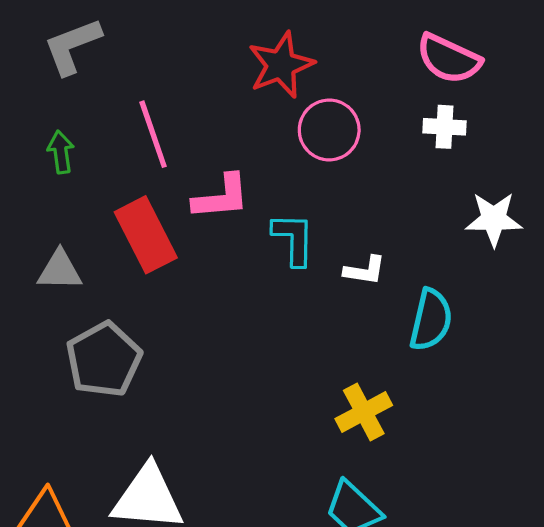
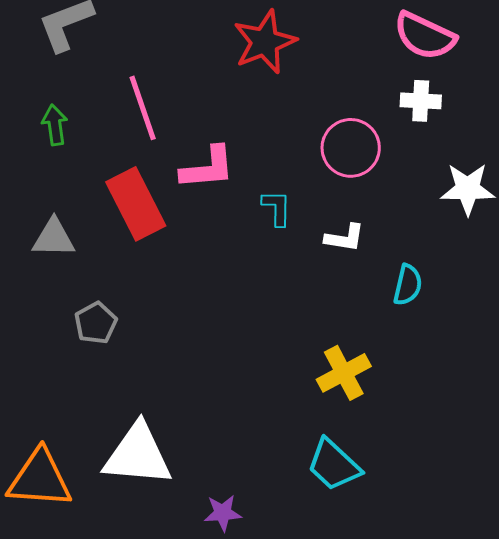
pink circle: (329, 130) -> (351, 148), moved
cyan L-shape: (294, 239) -> (277, 208), size x0.7
cyan semicircle: (431, 320) -> (408, 285), size x0.7
gray pentagon: (104, 360) -> (96, 323), size x0.6

